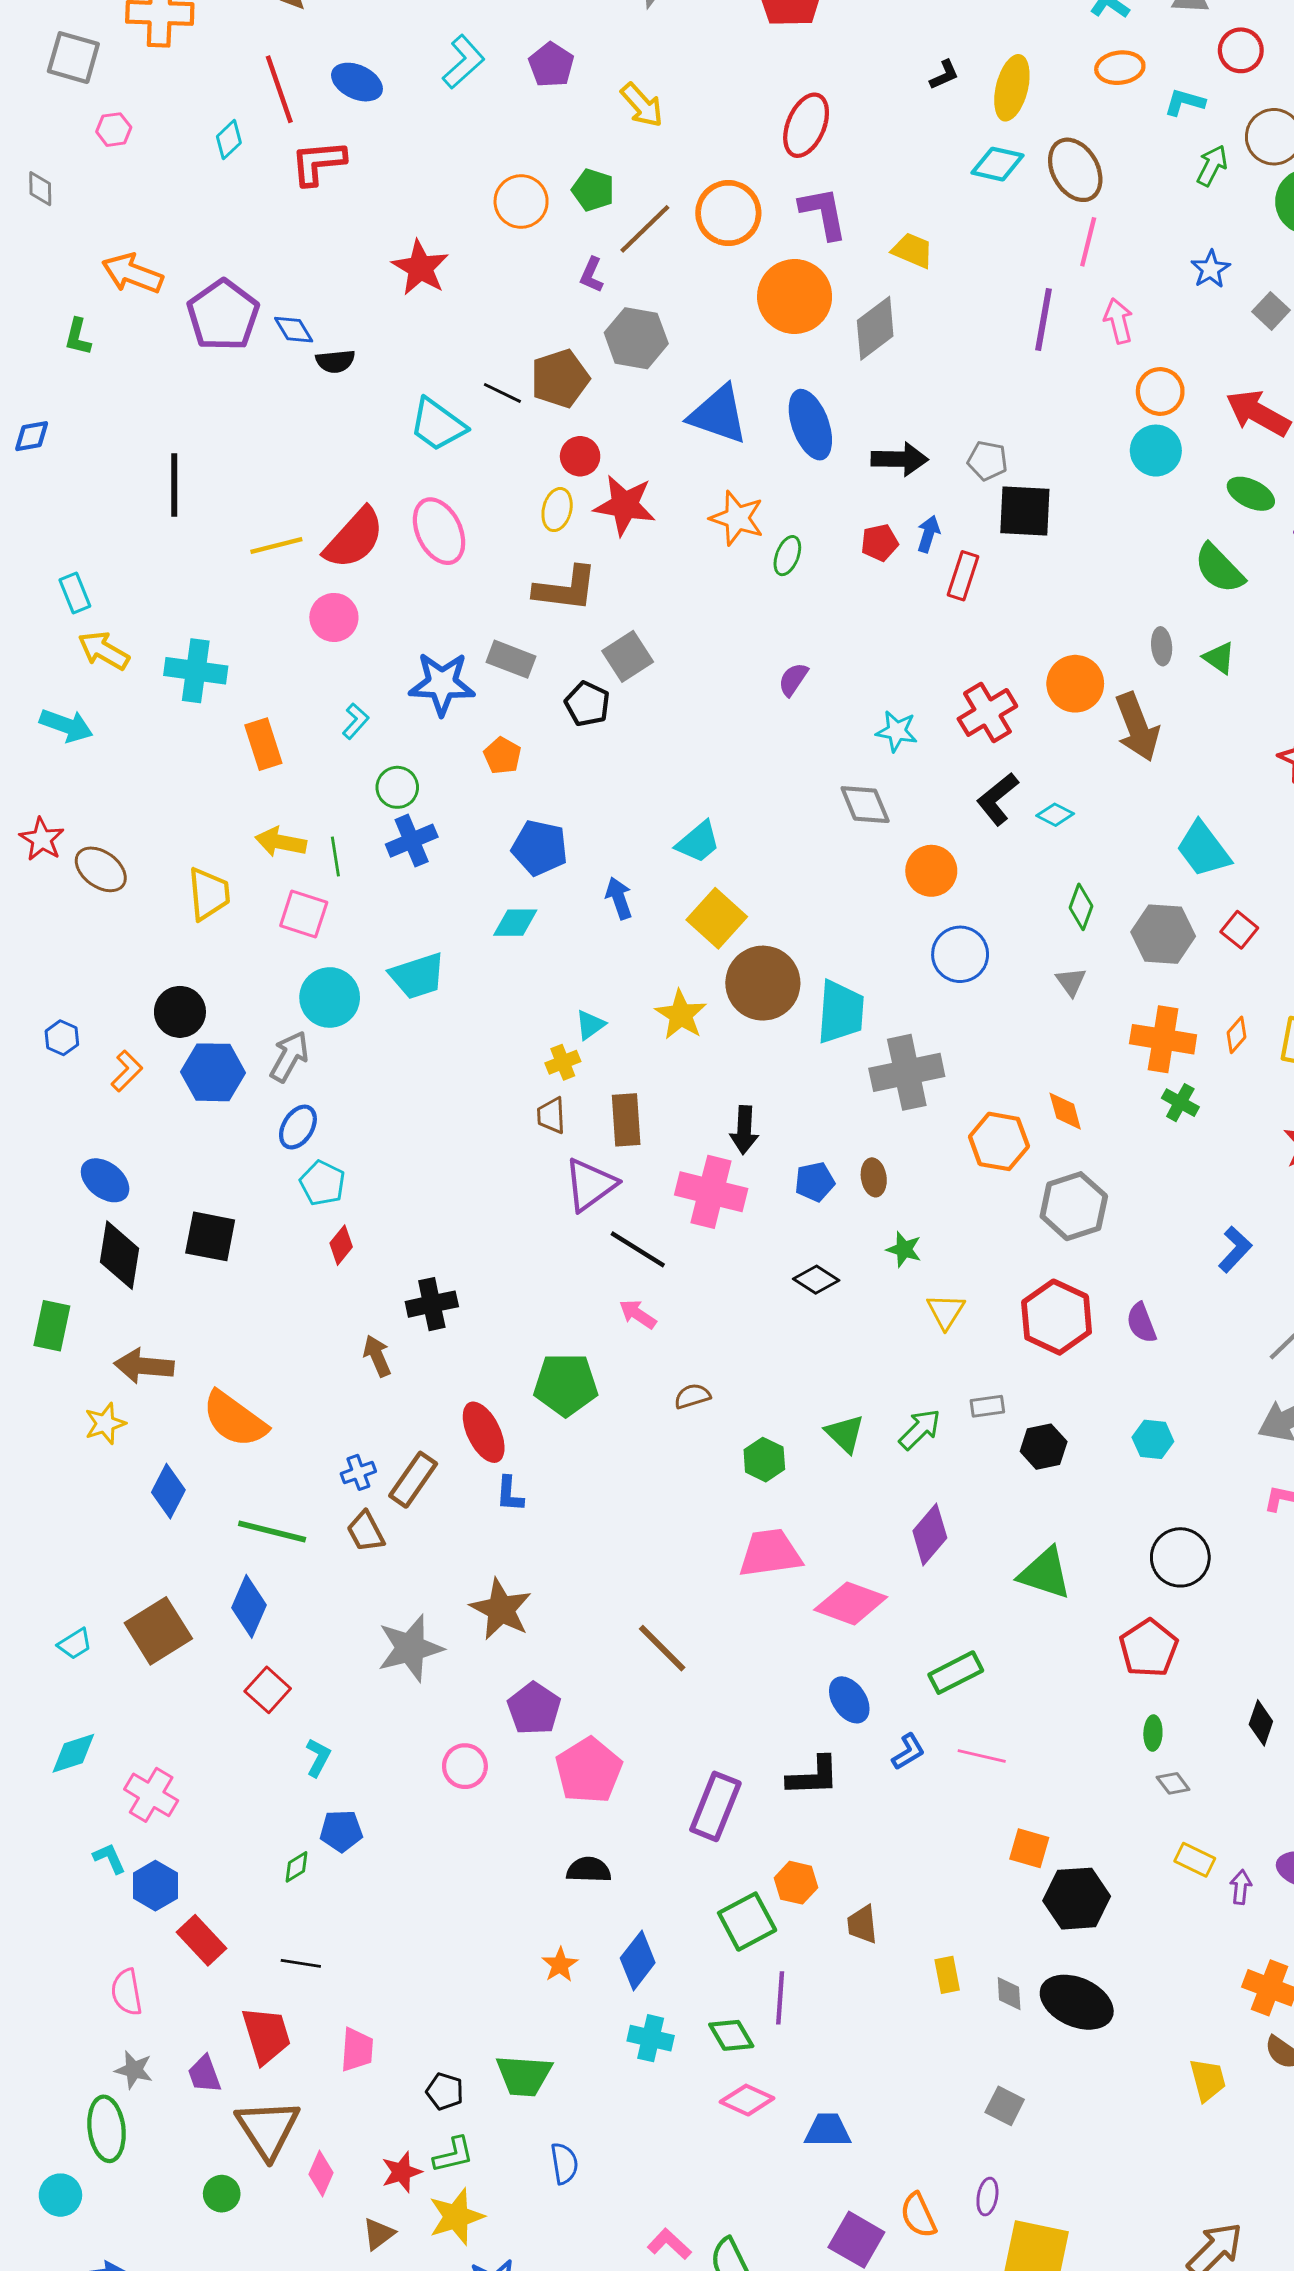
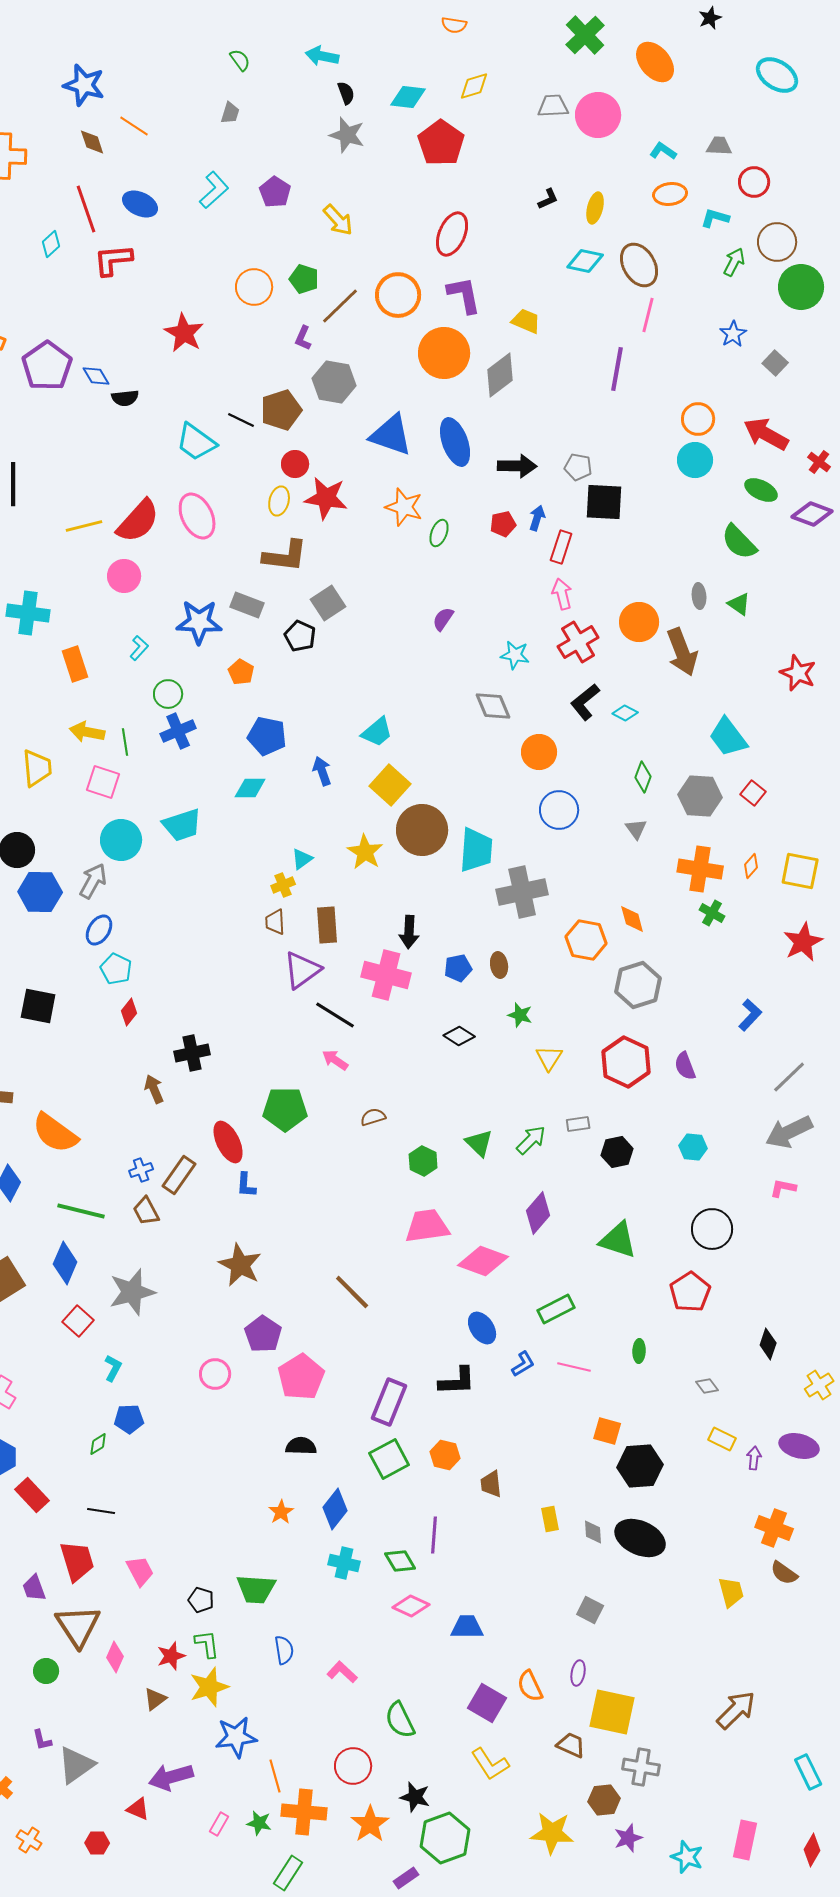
yellow ellipse: (1012, 88) -> (595, 208), size x0.7
pink arrow: (1118, 321) -> (562, 594), moved
gray star: (410, 1648) -> (132, 1292), moved
green ellipse: (1153, 1733) -> (639, 1351), moved
green square: (747, 1922) -> (389, 1459), moved
pink trapezoid: (357, 2050) -> (140, 1571), turned -32
green L-shape: (453, 2155) -> (207, 1644), turned -84
pink L-shape: (669, 2244) -> (342, 1672), moved

